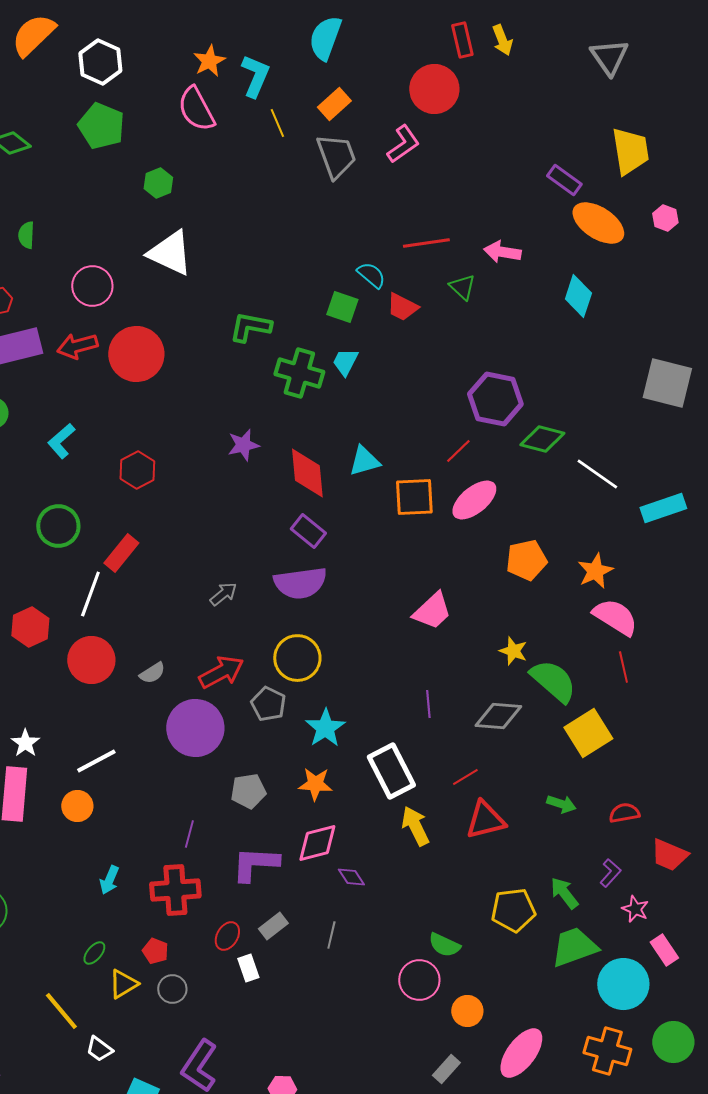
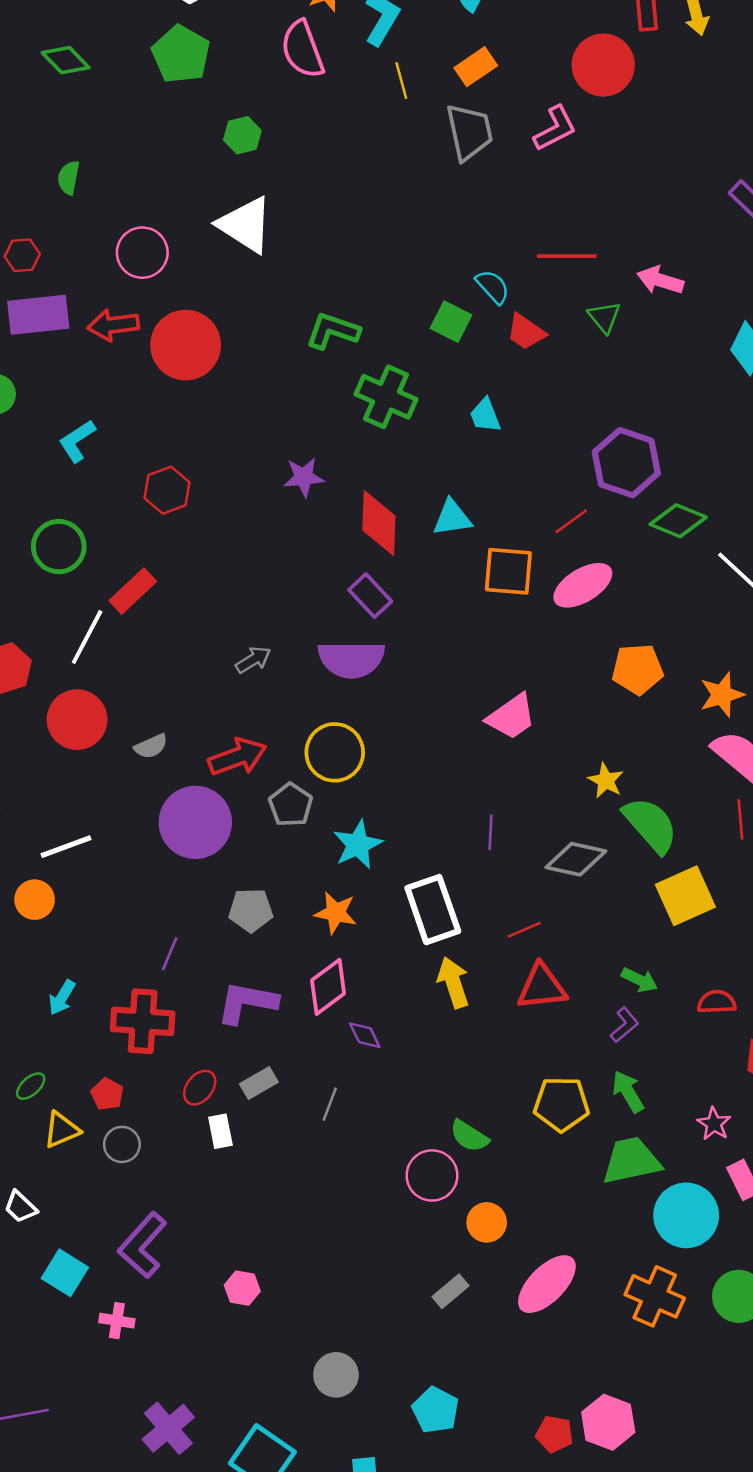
cyan trapezoid: (345, 362) -> (485, 415), moved, turned -56
pink diamond: (317, 843) -> (328, 987), turned -30
purple L-shape: (610, 873) -> (624, 1025), moved

